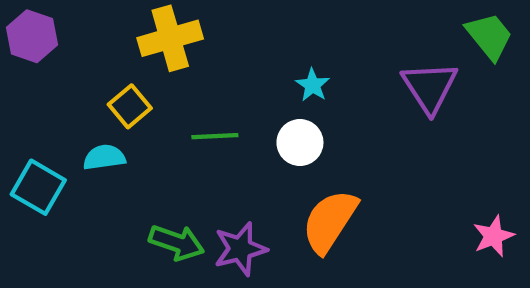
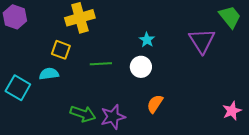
yellow square: (130, 106) -> (61, 50), turned -30
orange semicircle: (330, 221) -> (155, 104), size x0.6

